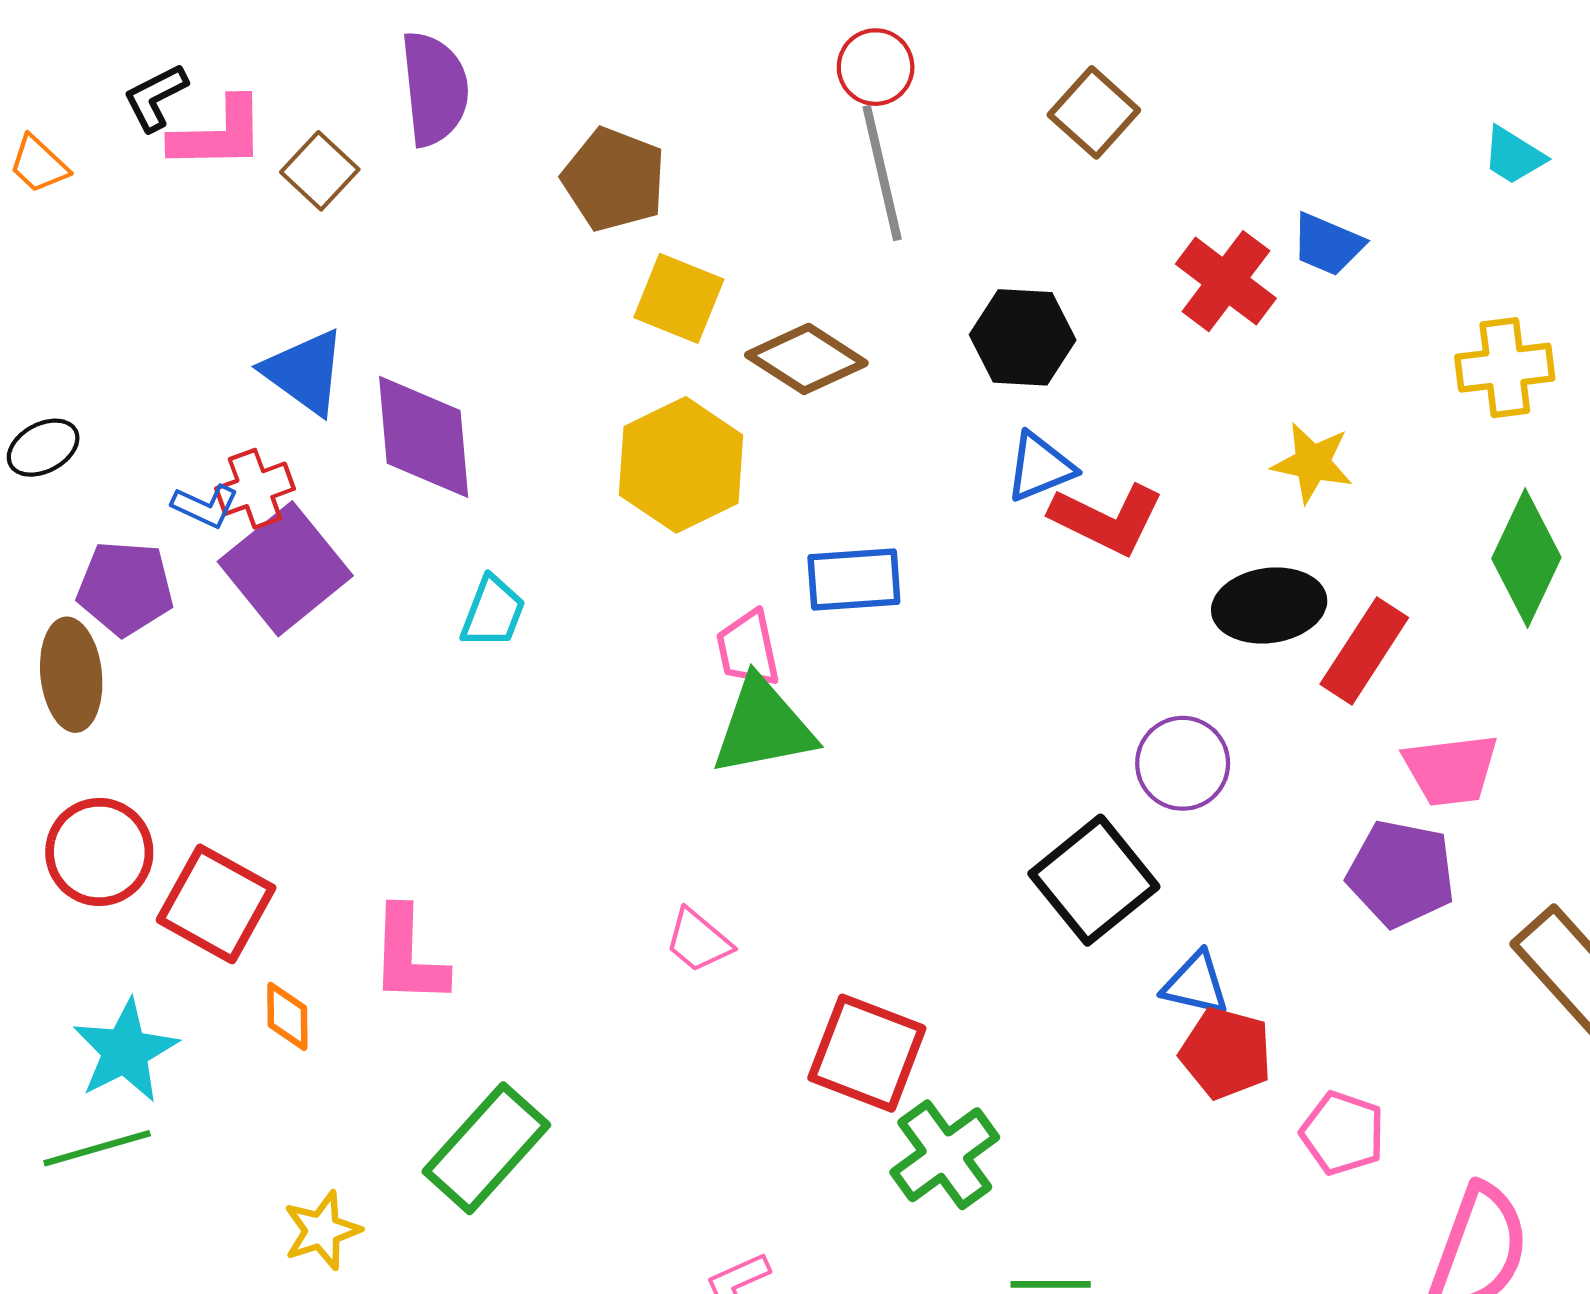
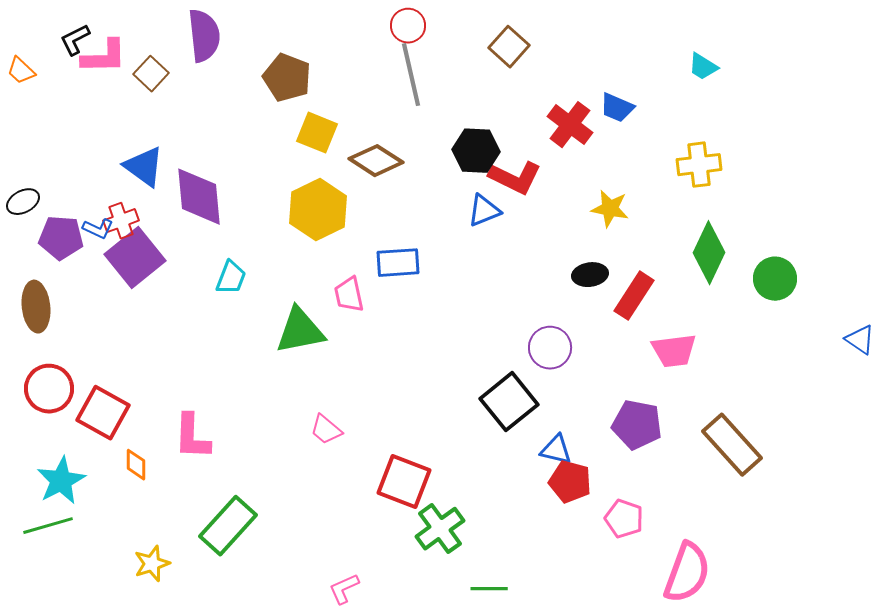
red L-shape: (1107, 519) -> (515, 178), moved
purple pentagon: (125, 588) -> (61, 238), moved
black ellipse: (1269, 605) -> (590, 275), size x0.7
green triangle: (763, 727) -> (300, 331), moved
purple pentagon: (1401, 874) -> (637, 425), moved

